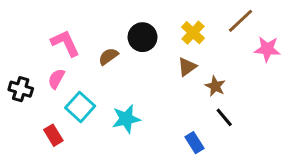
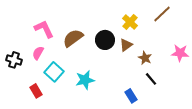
black circle: (142, 37) -> (105, 40), moved
pink star: (267, 49) -> (180, 53), moved
brown semicircle: (108, 56) -> (73, 38), size x1.5

